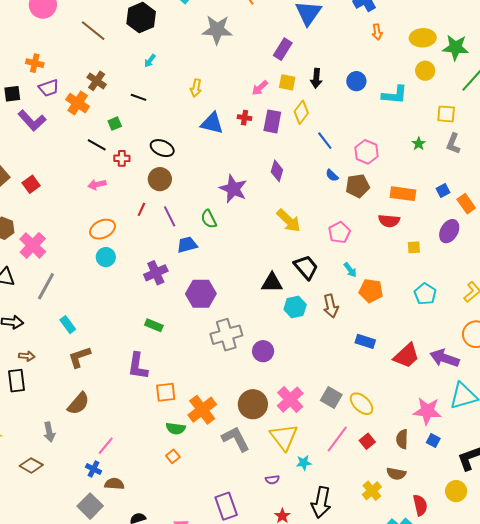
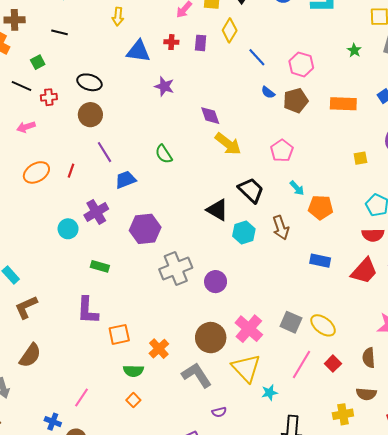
brown cross: (97, 81) -> (15, 20), turned -30
purple rectangle: (272, 121) -> (201, 43), size x0.7
purple diamond: (277, 171) -> (210, 116), moved, turned -30
purple star: (233, 189) -> (164, 86), moved, size x0.7
red line: (141, 209) -> (71, 171), moved
green semicircle: (209, 219) -> (164, 154), moved
red semicircle: (389, 221) -> (373, 235), moved
cyan circle: (106, 257) -> (68, 229), moved
black triangle: (272, 283) -> (217, 210), turned 35
orange cross: (202, 410) -> (159, 349), size x0.7
pink line: (106, 446) -> (82, 398), moved
purple semicircle: (272, 480) -> (219, 412), moved
yellow cross: (372, 491) -> (343, 414), turned 36

